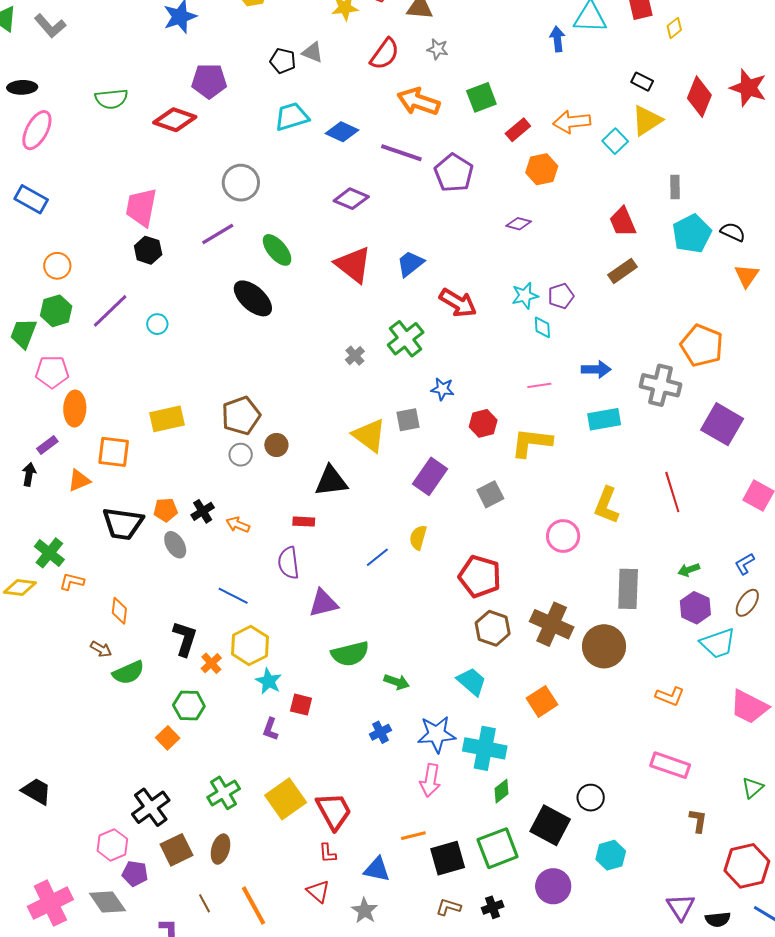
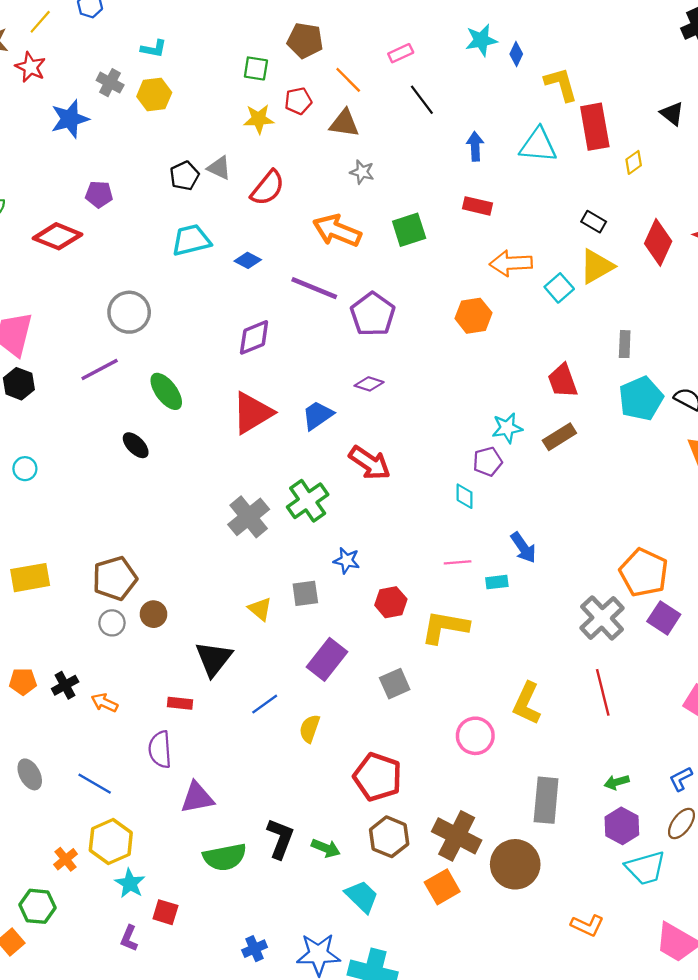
blue arrow: (557, 39) -> (475, 146), moved
red semicircle: (385, 54) -> (268, 188), moved
black pentagon: (283, 61) -> (184, 176), turned 30
purple pentagon: (209, 81) -> (99, 194), size x0.7
red rectangle: (518, 130) -> (477, 206), moved, turned 50
blue diamond: (342, 132) -> (248, 260), size x0.7
purple diamond: (351, 199) -> (254, 337), turned -48
purple diamond: (519, 224) -> (369, 384), moved
red triangle: (353, 265) -> (252, 413), turned 48
cyan star: (525, 296) -> (507, 428), moved
black ellipse: (253, 298) -> (136, 445), size x0.6
orange pentagon: (702, 346) -> (644, 573), moved
gray cross: (355, 356) -> (249, 517), size x1.8
blue arrow: (596, 369) -> (523, 548), turned 52
gray cross: (660, 385) -> (602, 618), moved, turned 30
cyan rectangle: (604, 419) -> (497, 582), moved, size x0.6
purple square: (722, 424) -> (664, 618), size x0.7
yellow triangle: (369, 435) -> (260, 609), size x0.6
black triangle: (331, 481) -> (214, 659), turned -48
gray ellipse: (175, 545) -> (30, 774), moved
blue line: (377, 557) -> (265, 704), moved
black L-shape: (185, 639) -> (280, 839), moved
green arrow: (397, 682) -> (326, 848), moved
orange square: (542, 701) -> (442, 887), moved

